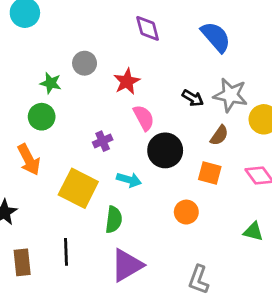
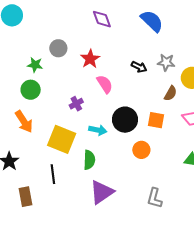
gray star: (230, 95) -> (166, 62), size x0.7
brown semicircle: (219, 135) -> (171, 93), moved
black circle: (165, 150) -> (125, 120), moved
black line: (66, 252) -> (53, 174), moved

